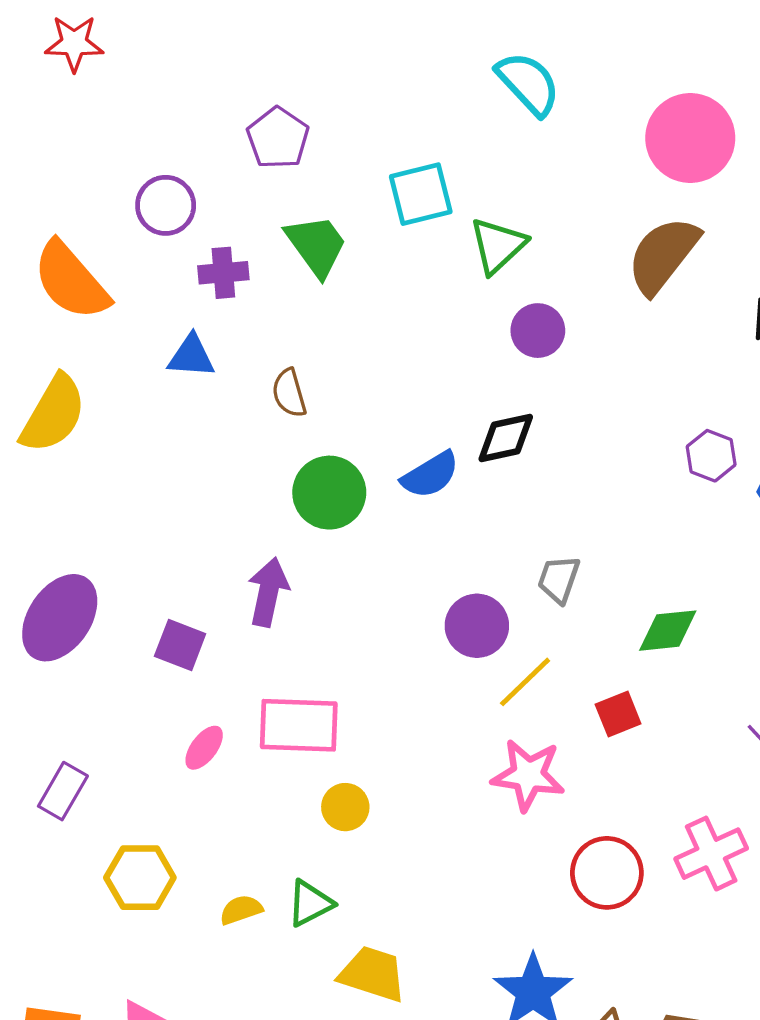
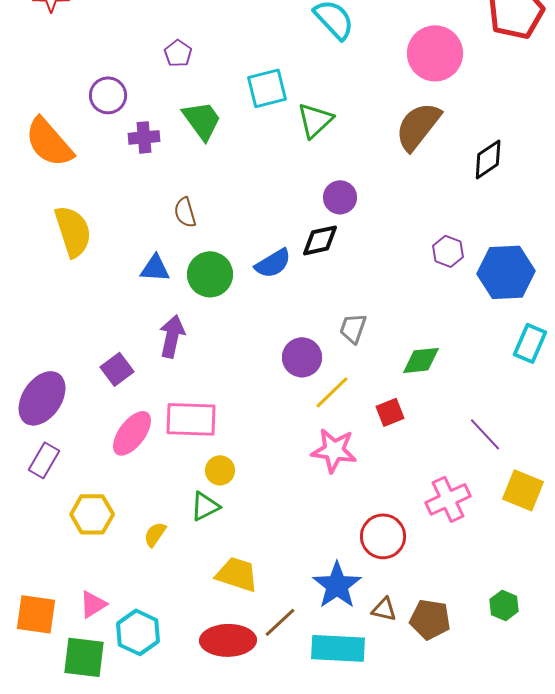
purple pentagon: (278, 138) -> (178, 53), size x0.7
purple circle: (538, 331) -> (340, 197), moved
blue triangle: (191, 356) -> (155, 268), moved
yellow semicircle: (53, 414) -> (73, 231), moved, turned -48
purple ellipse: (60, 618) -> (42, 398), moved
purple square: (180, 645) -> (117, 369), turned 32
pink ellipse: (204, 748) -> (132, 433), size x1.6
red circle: (607, 873) -> (383, 536), moved
green triangle: (310, 903) -> (205, 506), moved
yellow semicircle: (241, 910) -> (155, 534), turned -36

